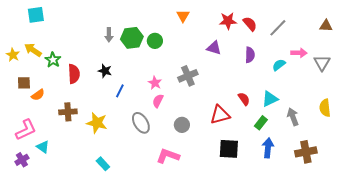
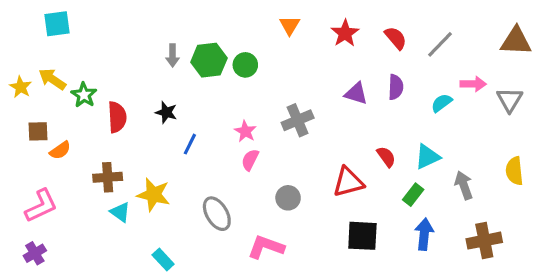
red star: (228, 21) -> (345, 33), moved, turned -30
brown triangle: (326, 26) -> (516, 41), size x1.5
purple triangle: (214, 48) -> (356, 93), moved
gray ellipse: (141, 123) -> (217, 214), moved
cyan triangle: (43, 147) -> (120, 212), moved

